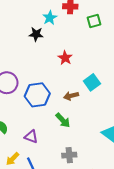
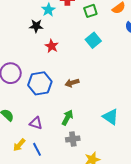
red star: (65, 58) -> (52, 46), moved
cyan square: (92, 82) -> (93, 40), moved
green arrow: (63, 120) -> (67, 118), moved, turned -105

